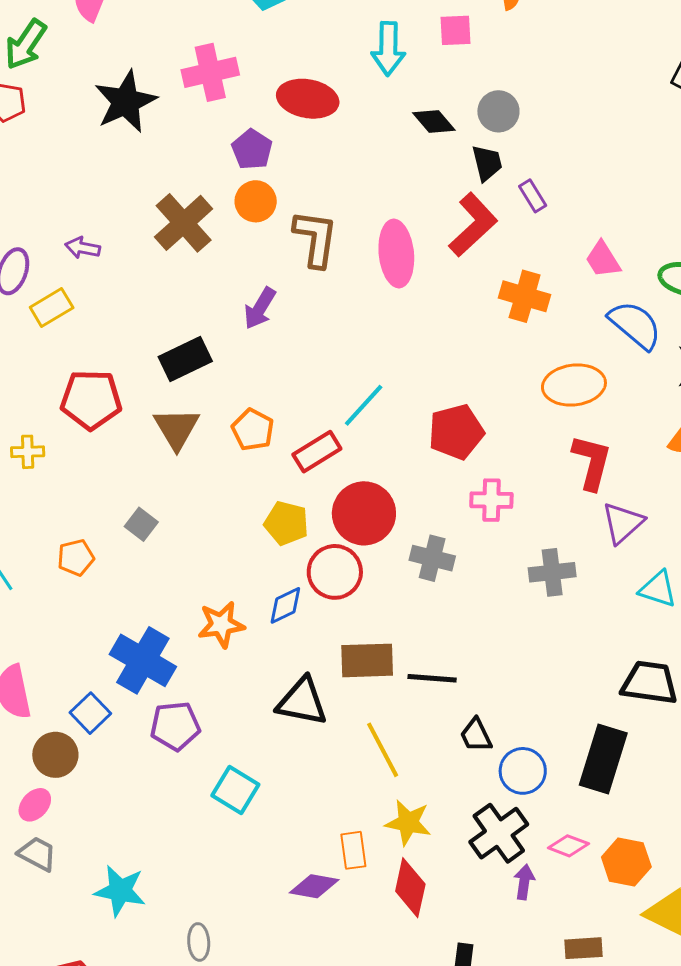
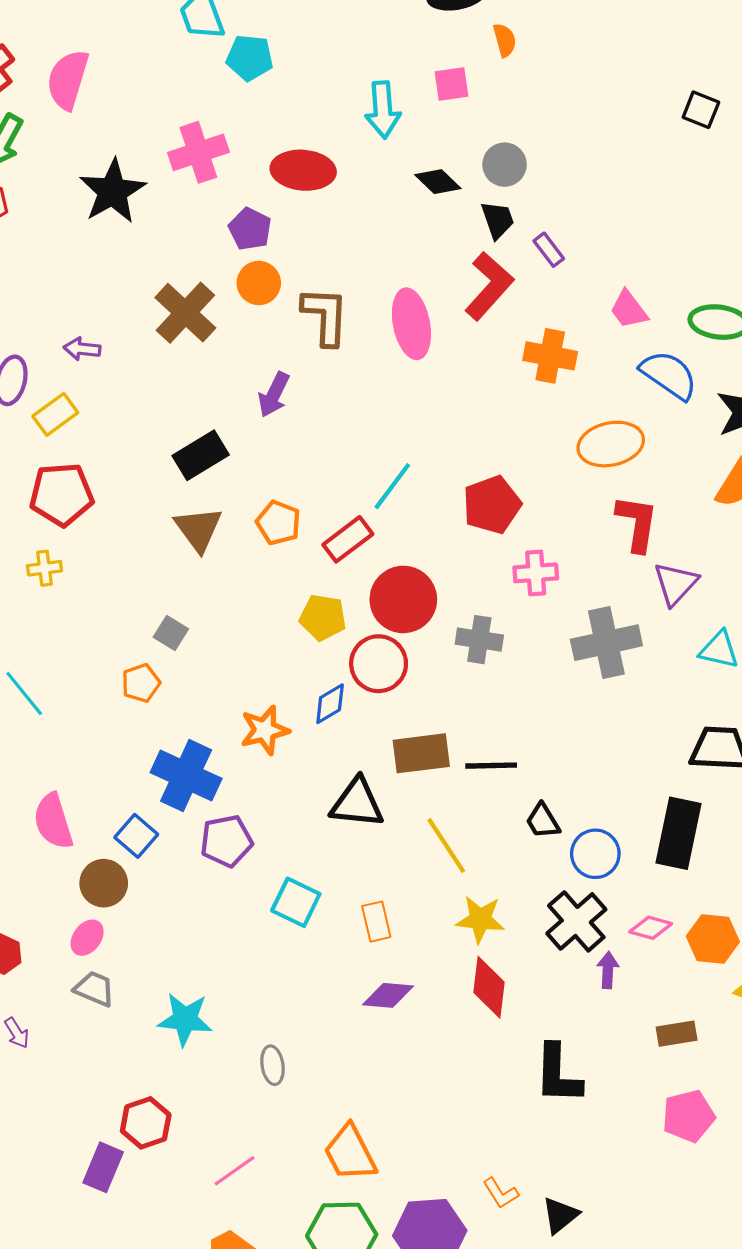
red pentagon: (91, 400) -> (62, 494), moved
orange pentagon: (76, 558) -> (141, 683), moved
gray cross: (552, 572) -> (606, 643), size x1.4
orange rectangle: (353, 850) -> (376, 922), moved

